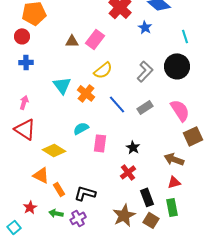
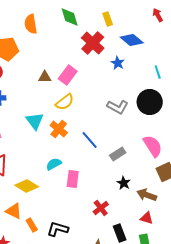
yellow semicircle: (103, 70) -> (65, 102), moved
gray L-shape: (145, 71) -> (118, 107), turned 75
gray rectangle: (145, 107) -> (118, 154), moved
black star: (133, 147) -> (124, 183), moved
red triangle: (174, 182) -> (147, 218), turned 32

